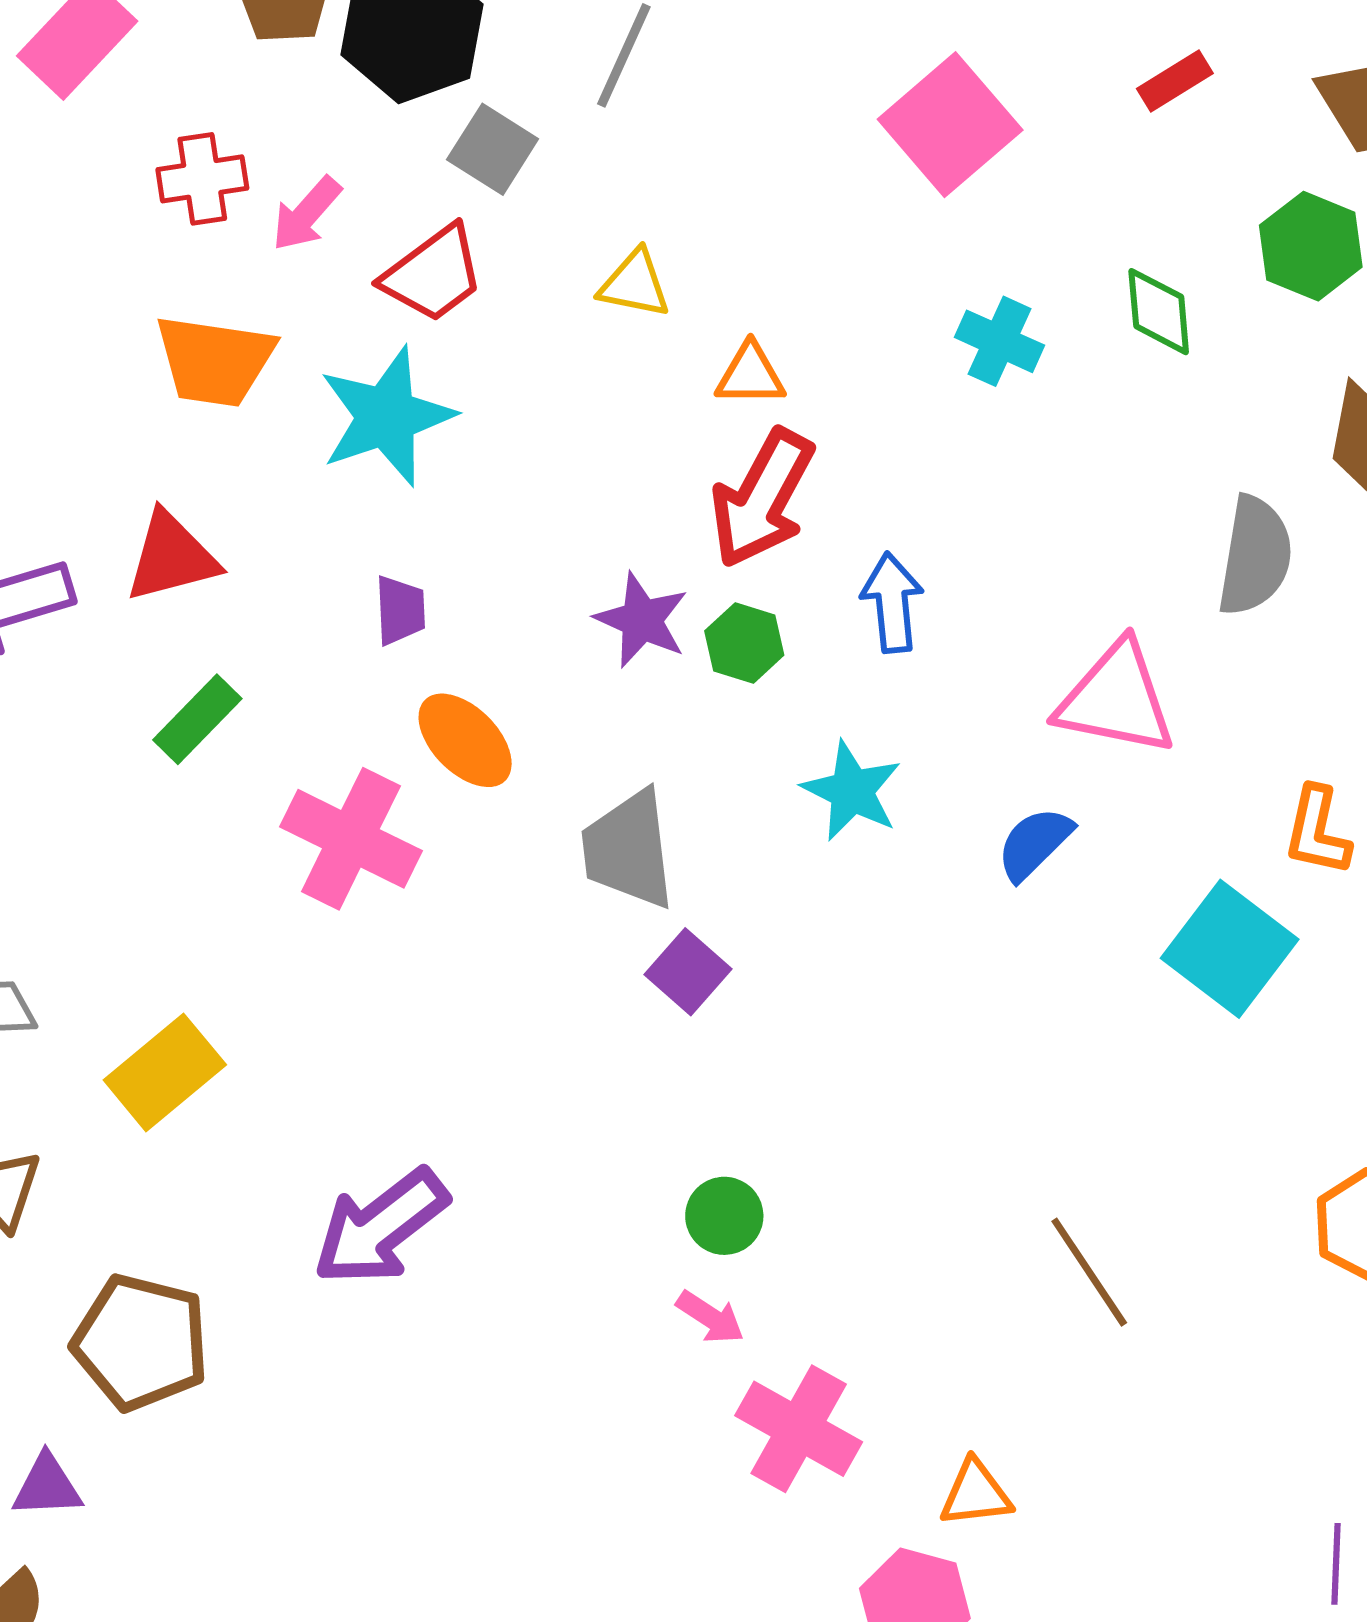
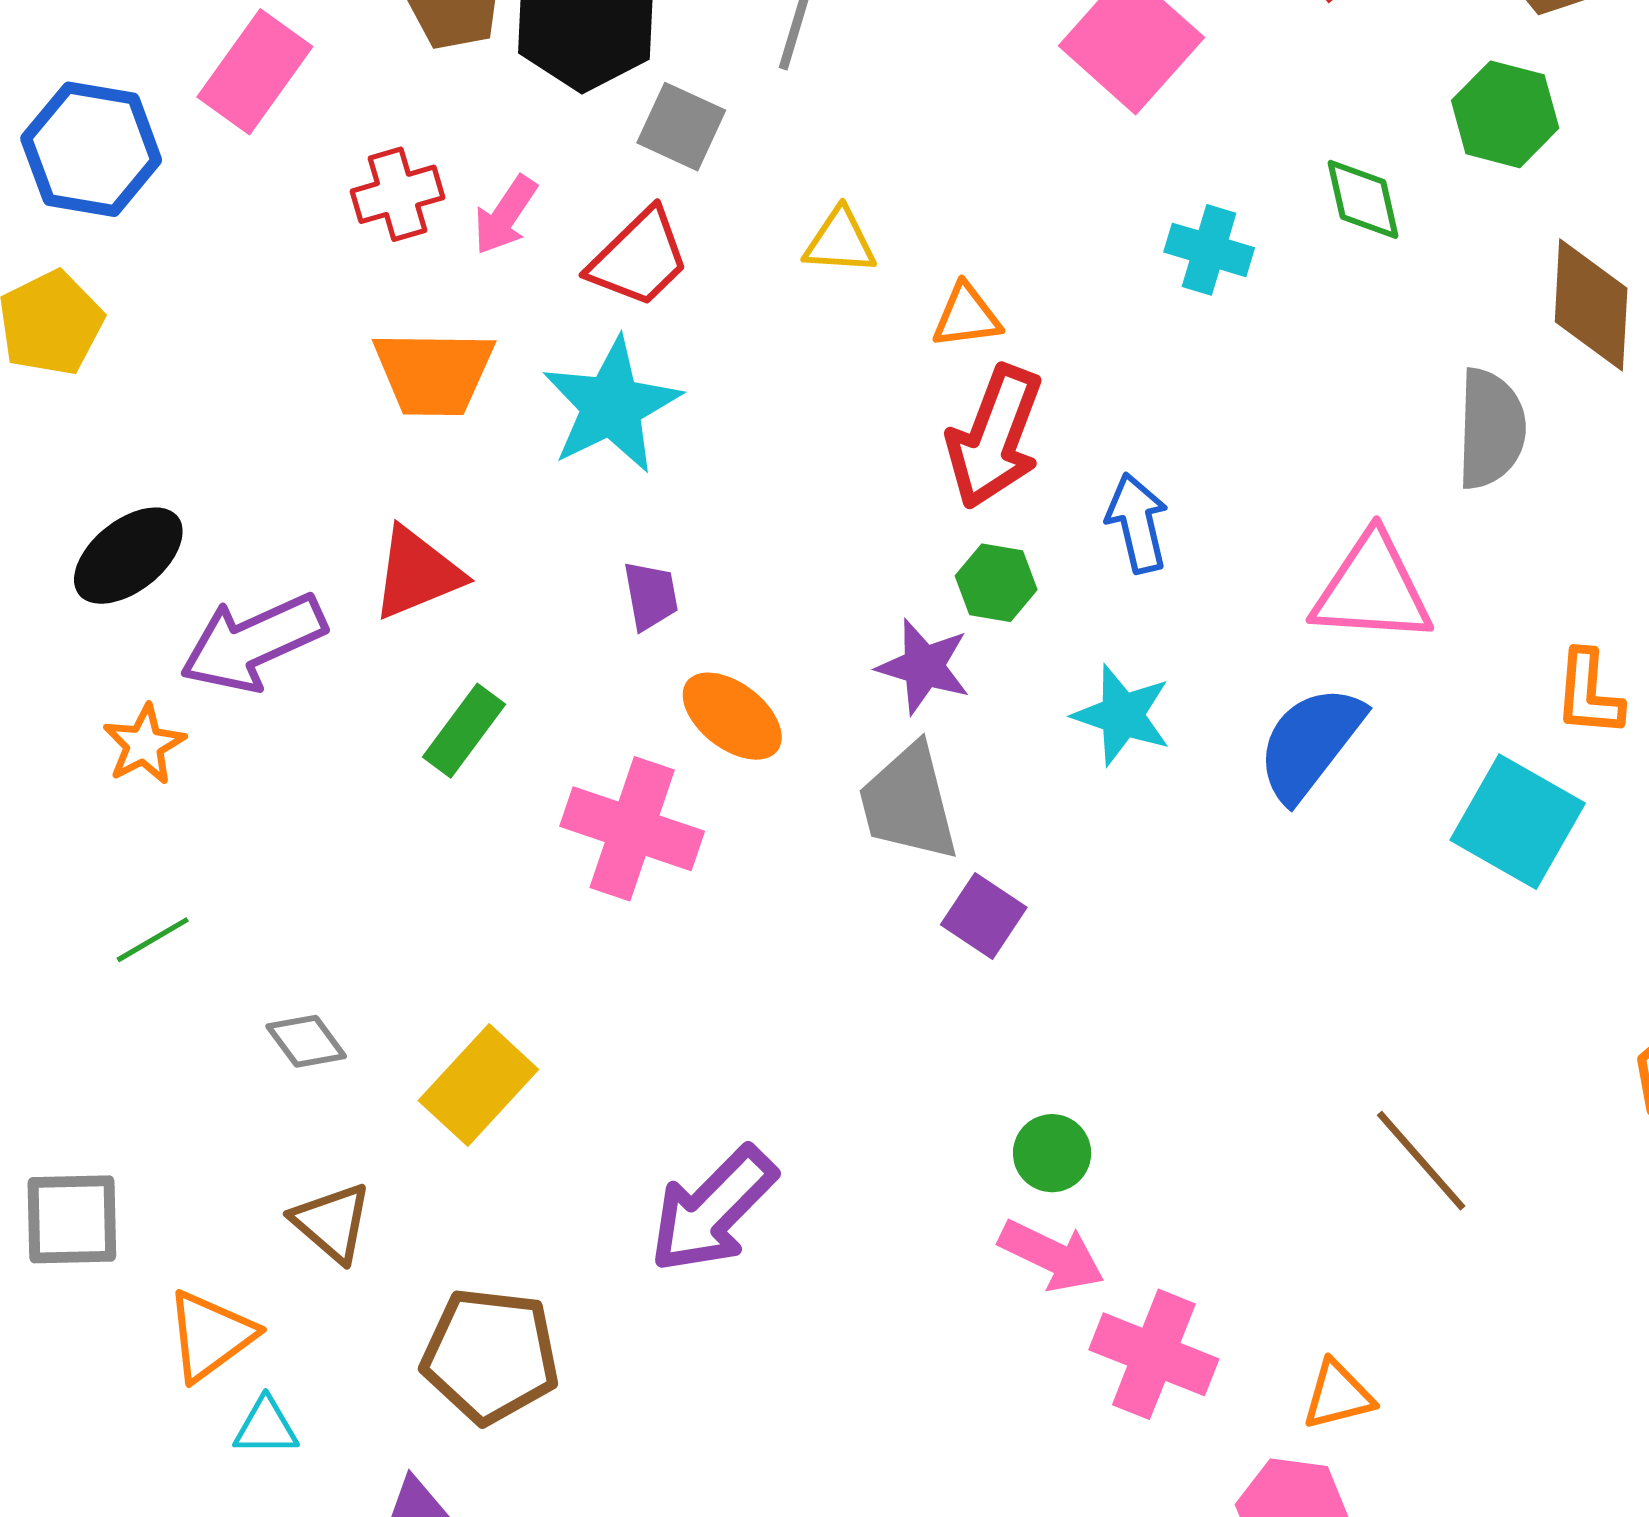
purple star: (642, 620) -> (924, 666), moved
blue semicircle: (1034, 843) -> (1310, 743), size x1.5
pink arrow: (710, 1317) -> (1052, 1256), size x1.5

